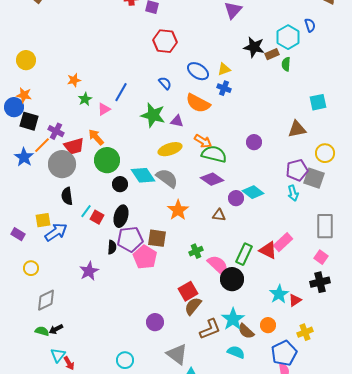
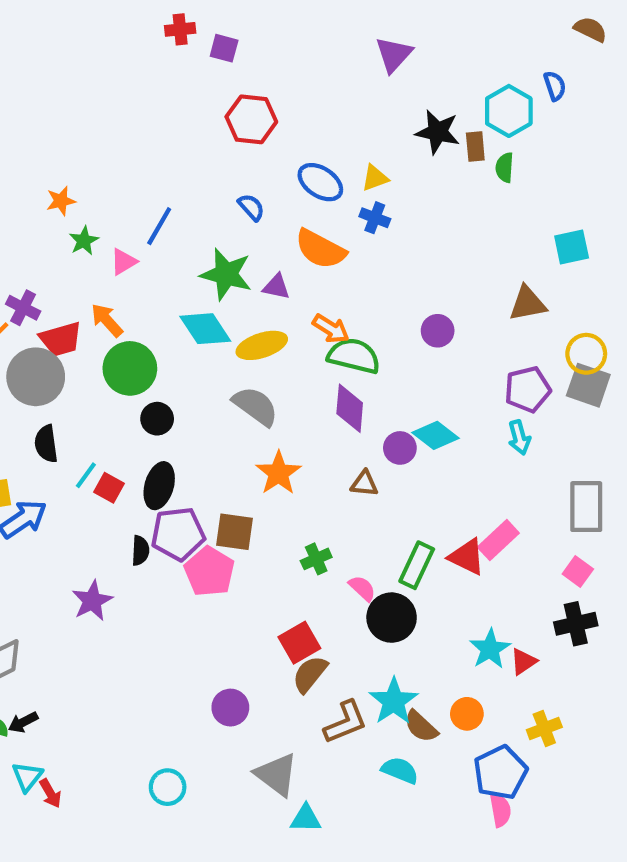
brown rectangle: (272, 54) -> (475, 147), turned -72
cyan diamond: (143, 175) -> (205, 329), moved
gray square: (314, 178) -> (588, 385), moved
purple diamond: (212, 179) -> (350, 408), turned 60
pink semicircle: (218, 265) -> (362, 588), size x0.6

